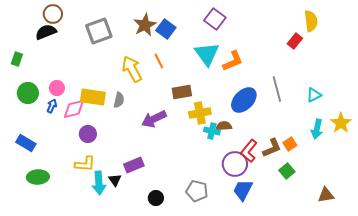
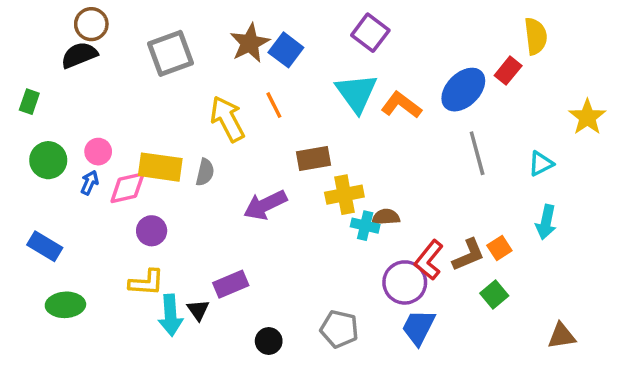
orange L-shape: (233, 61) -> (401, 105), turned -120
blue ellipse: (244, 100) -> (463, 90), moved
yellow star: (341, 123) -> (587, 117), moved

